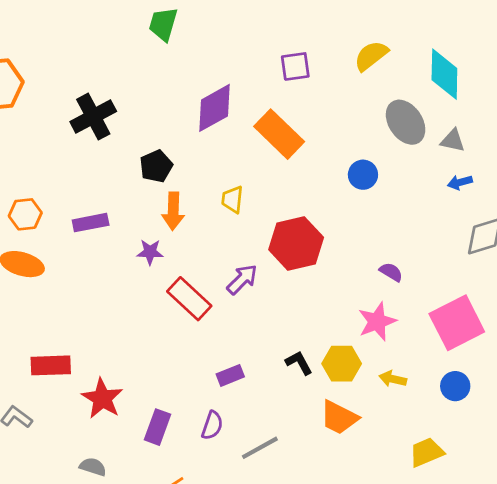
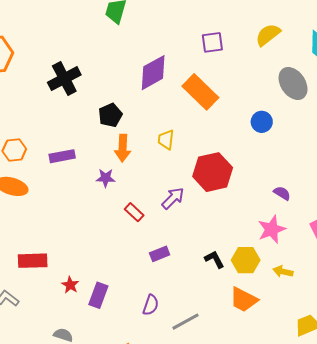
red rectangle: (189, 299) -> (134, 212), size x0.6
purple rectangle: (230, 375) -> (160, 254), moved
red star: (102, 398) -> (70, 285), size x0.6
purple rectangle: (157, 427) -> (98, 295), moved

